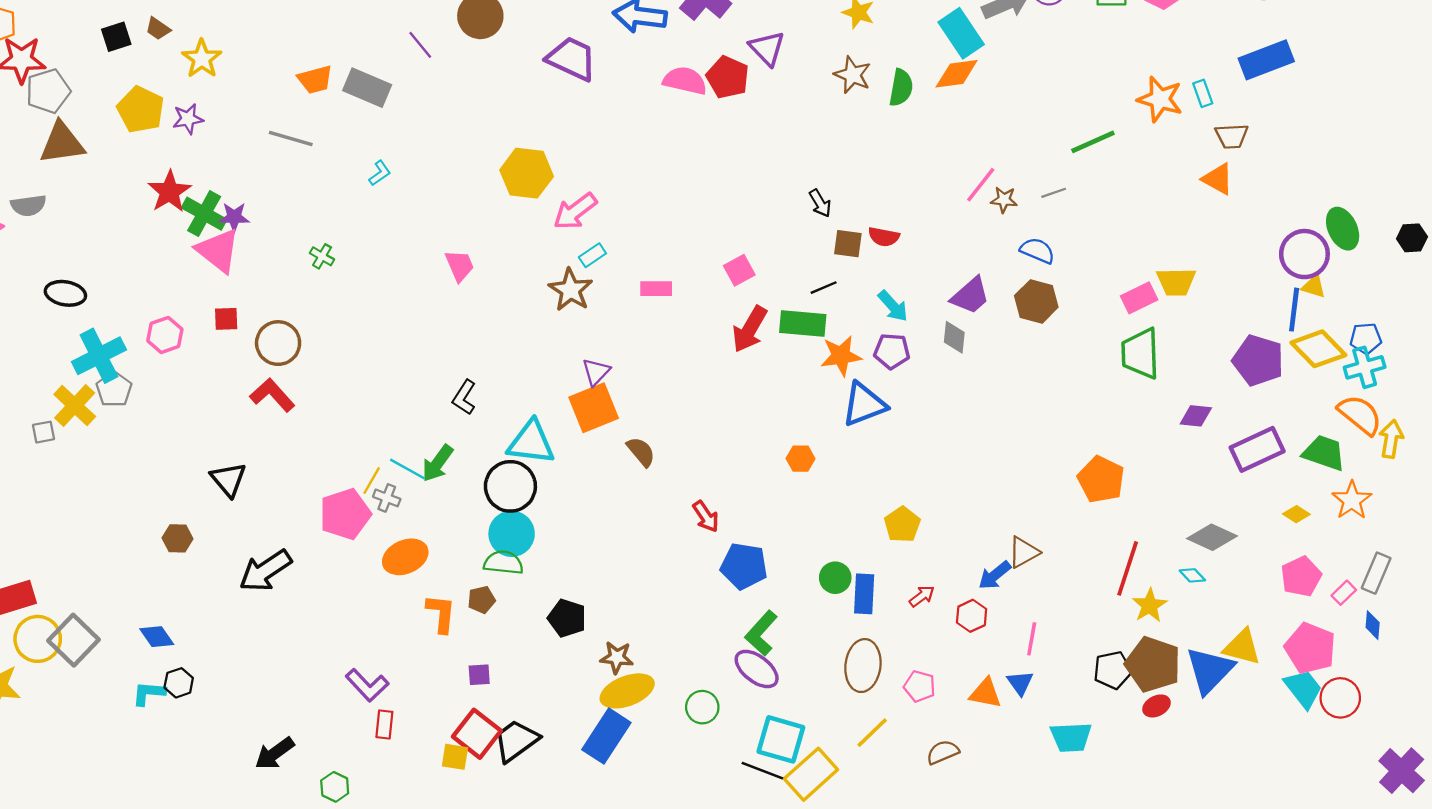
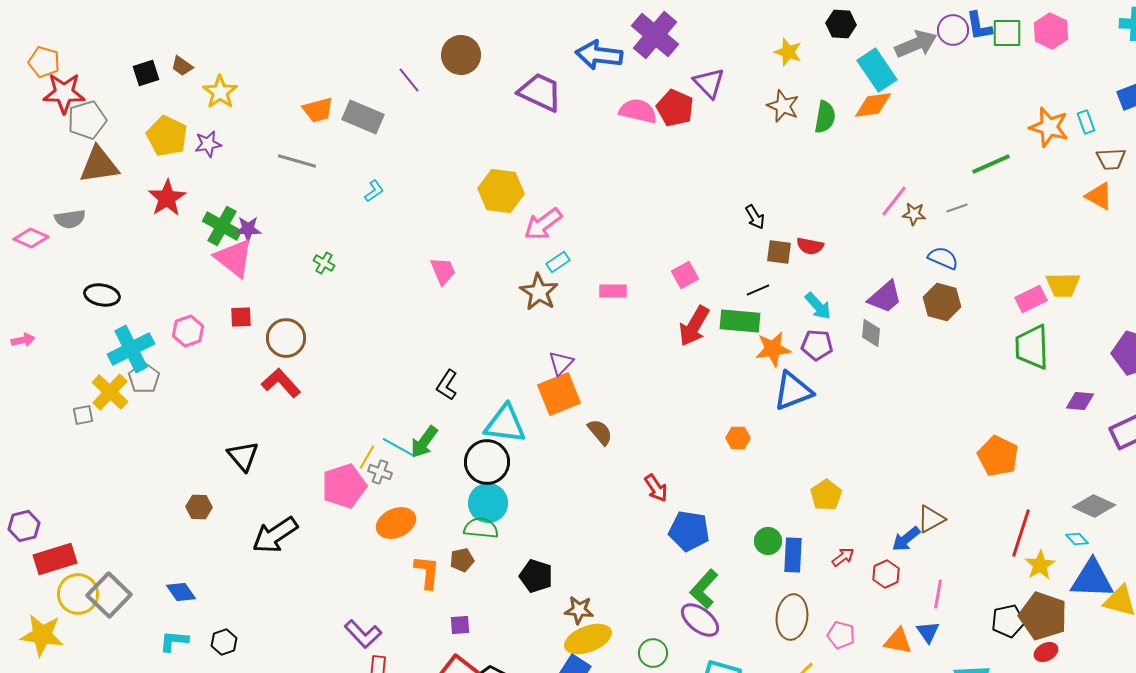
red star: (169, 192) -> (167, 198), moved
blue triangle: (1210, 670) -> (1092, 579), moved, turned 48
black hexagon: (179, 683) -> (224, 642), moved

